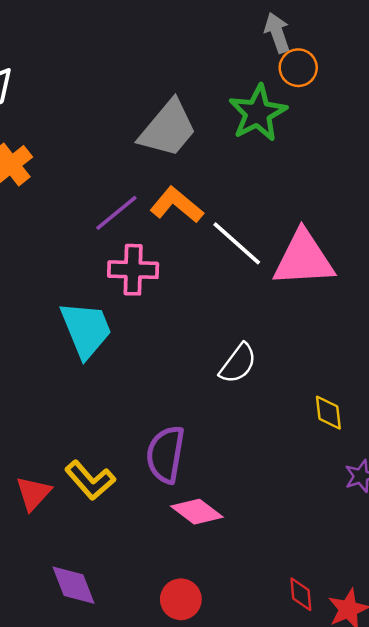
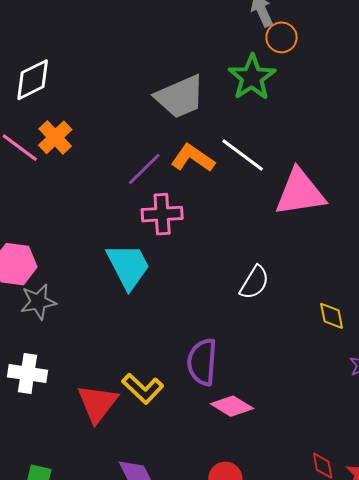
gray trapezoid: (168, 129) -> (180, 97), turned 32
white line: (237, 243) -> (243, 155), moved
red triangle: (33, 493) -> (97, 403), size x1.4

